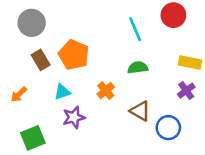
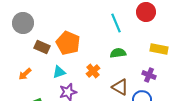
gray circle: (32, 23) -> (23, 23), moved
brown rectangle: (41, 60) -> (42, 47), turned -35
purple cross: (186, 91) -> (149, 75), moved, turned -32

